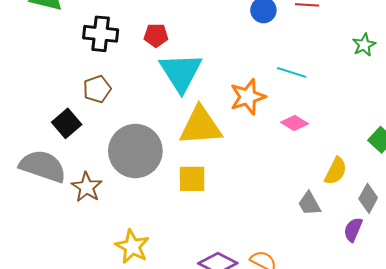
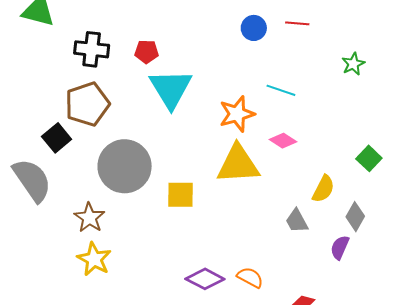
brown pentagon: (97, 89) -> (87, 104), size x1.6
yellow triangle: (201, 126) -> (238, 164), moved
gray semicircle: (43, 166) -> (32, 180), turned 36
brown star: (87, 187) -> (89, 218), moved
yellow star: (132, 247) -> (94, 259), moved

